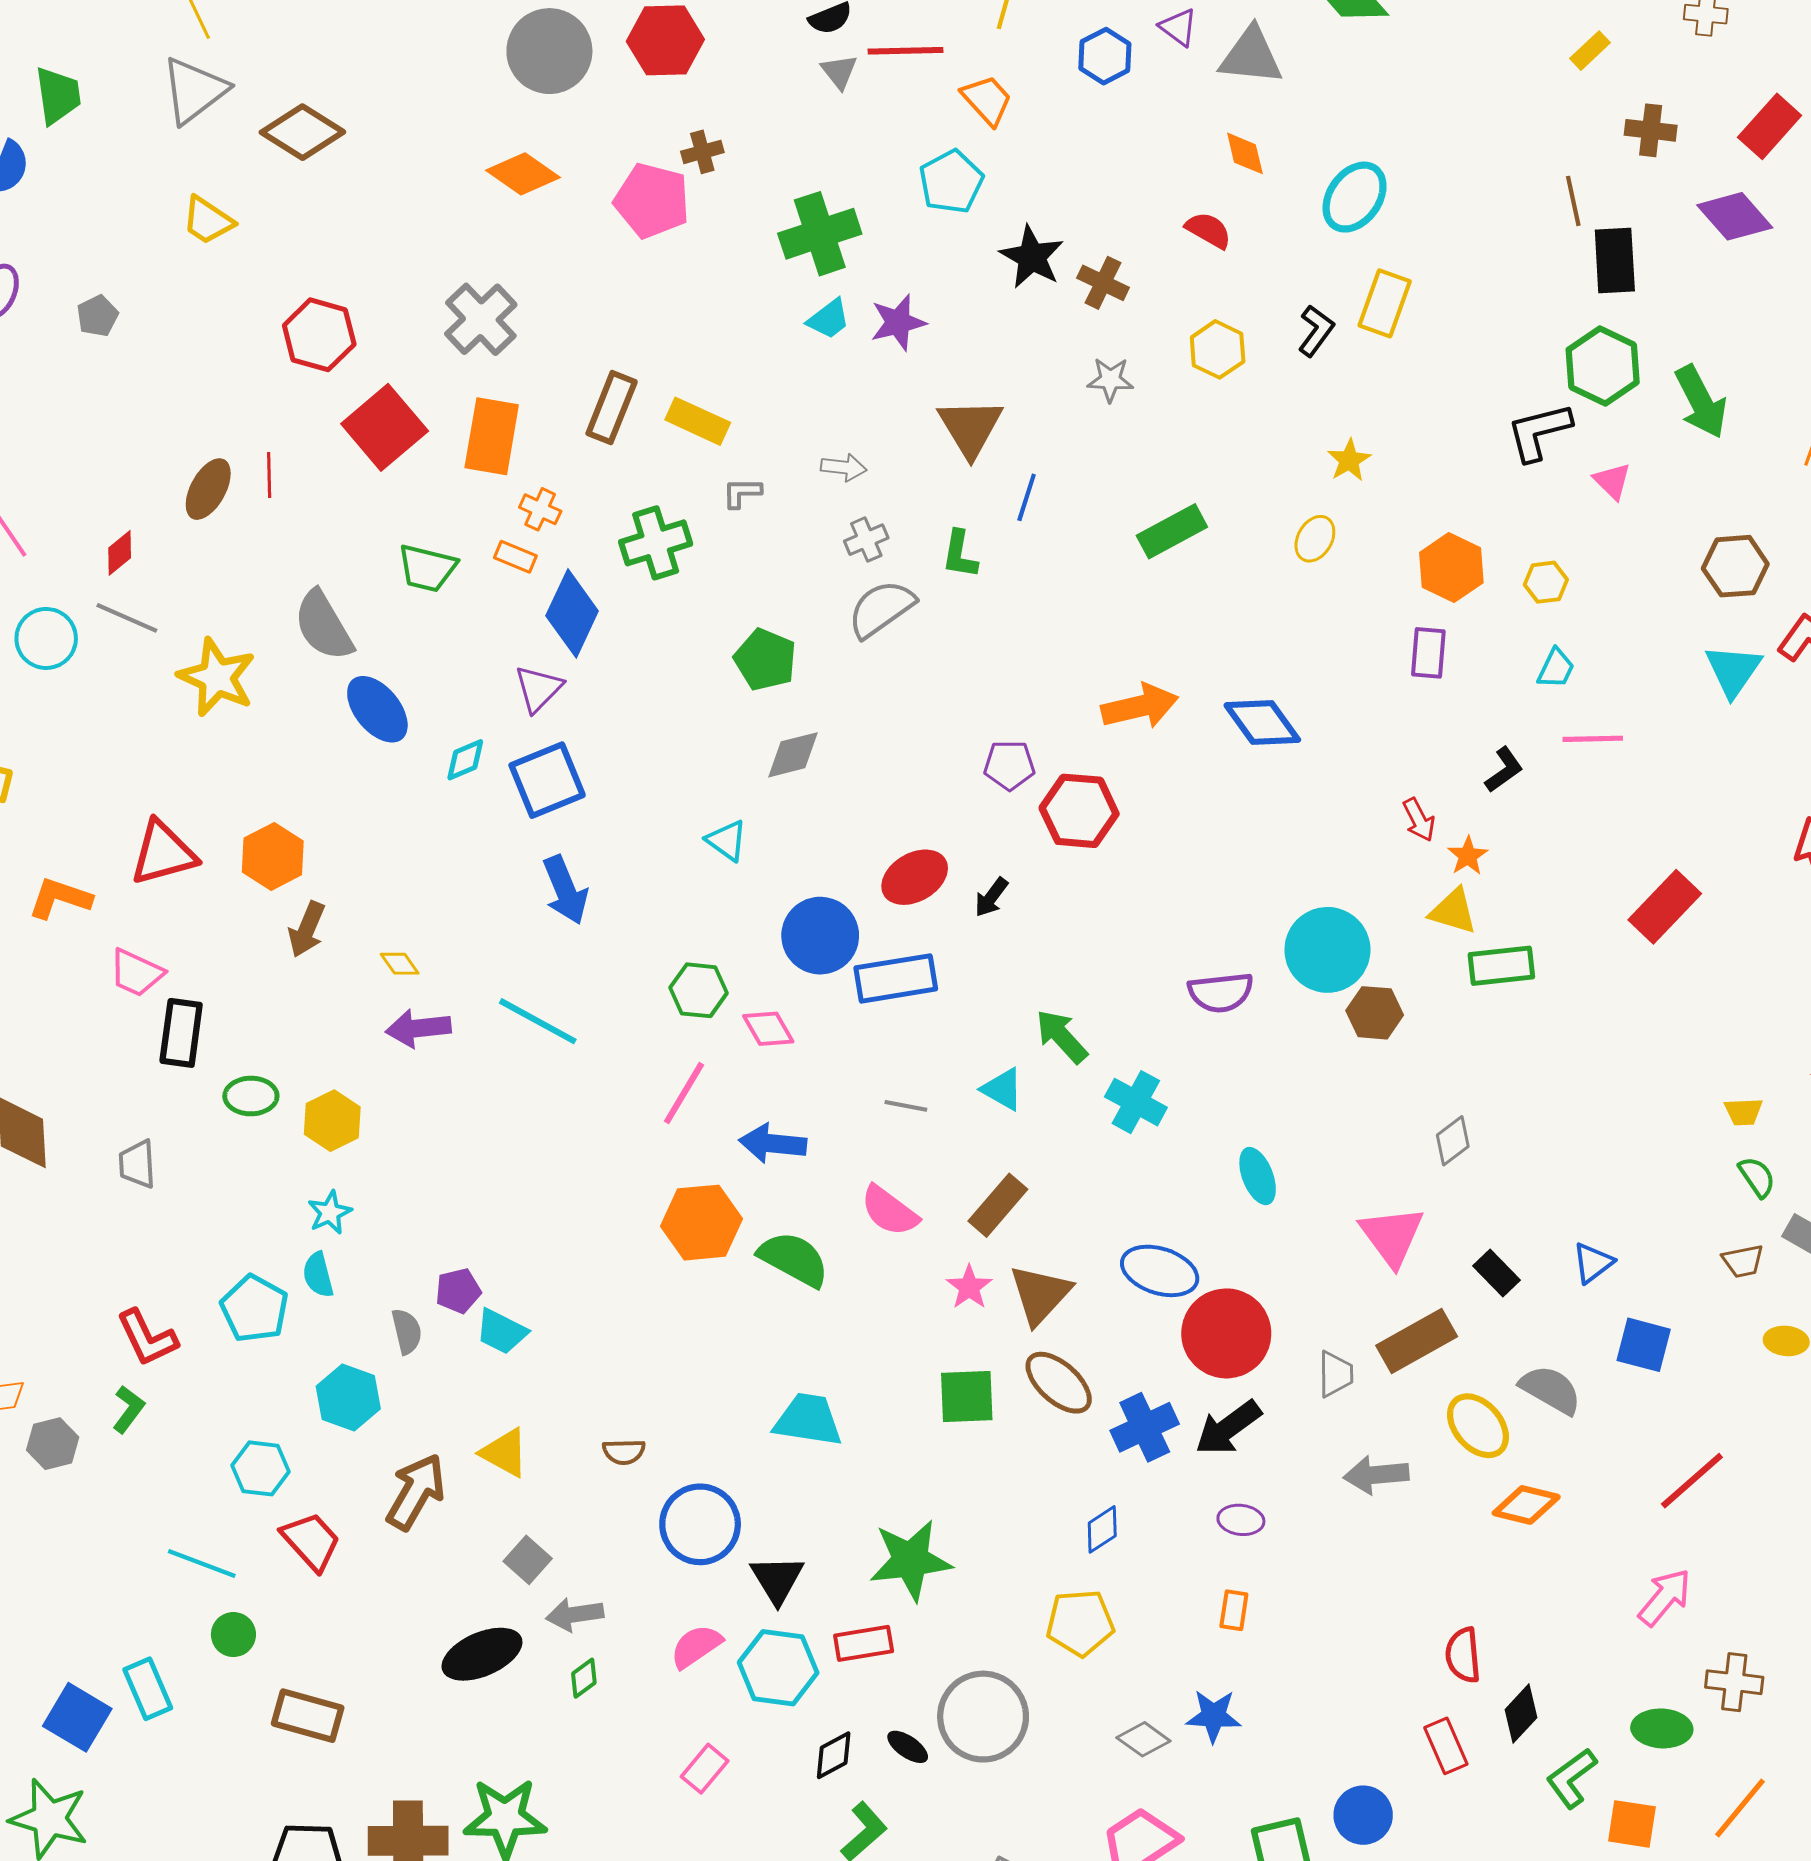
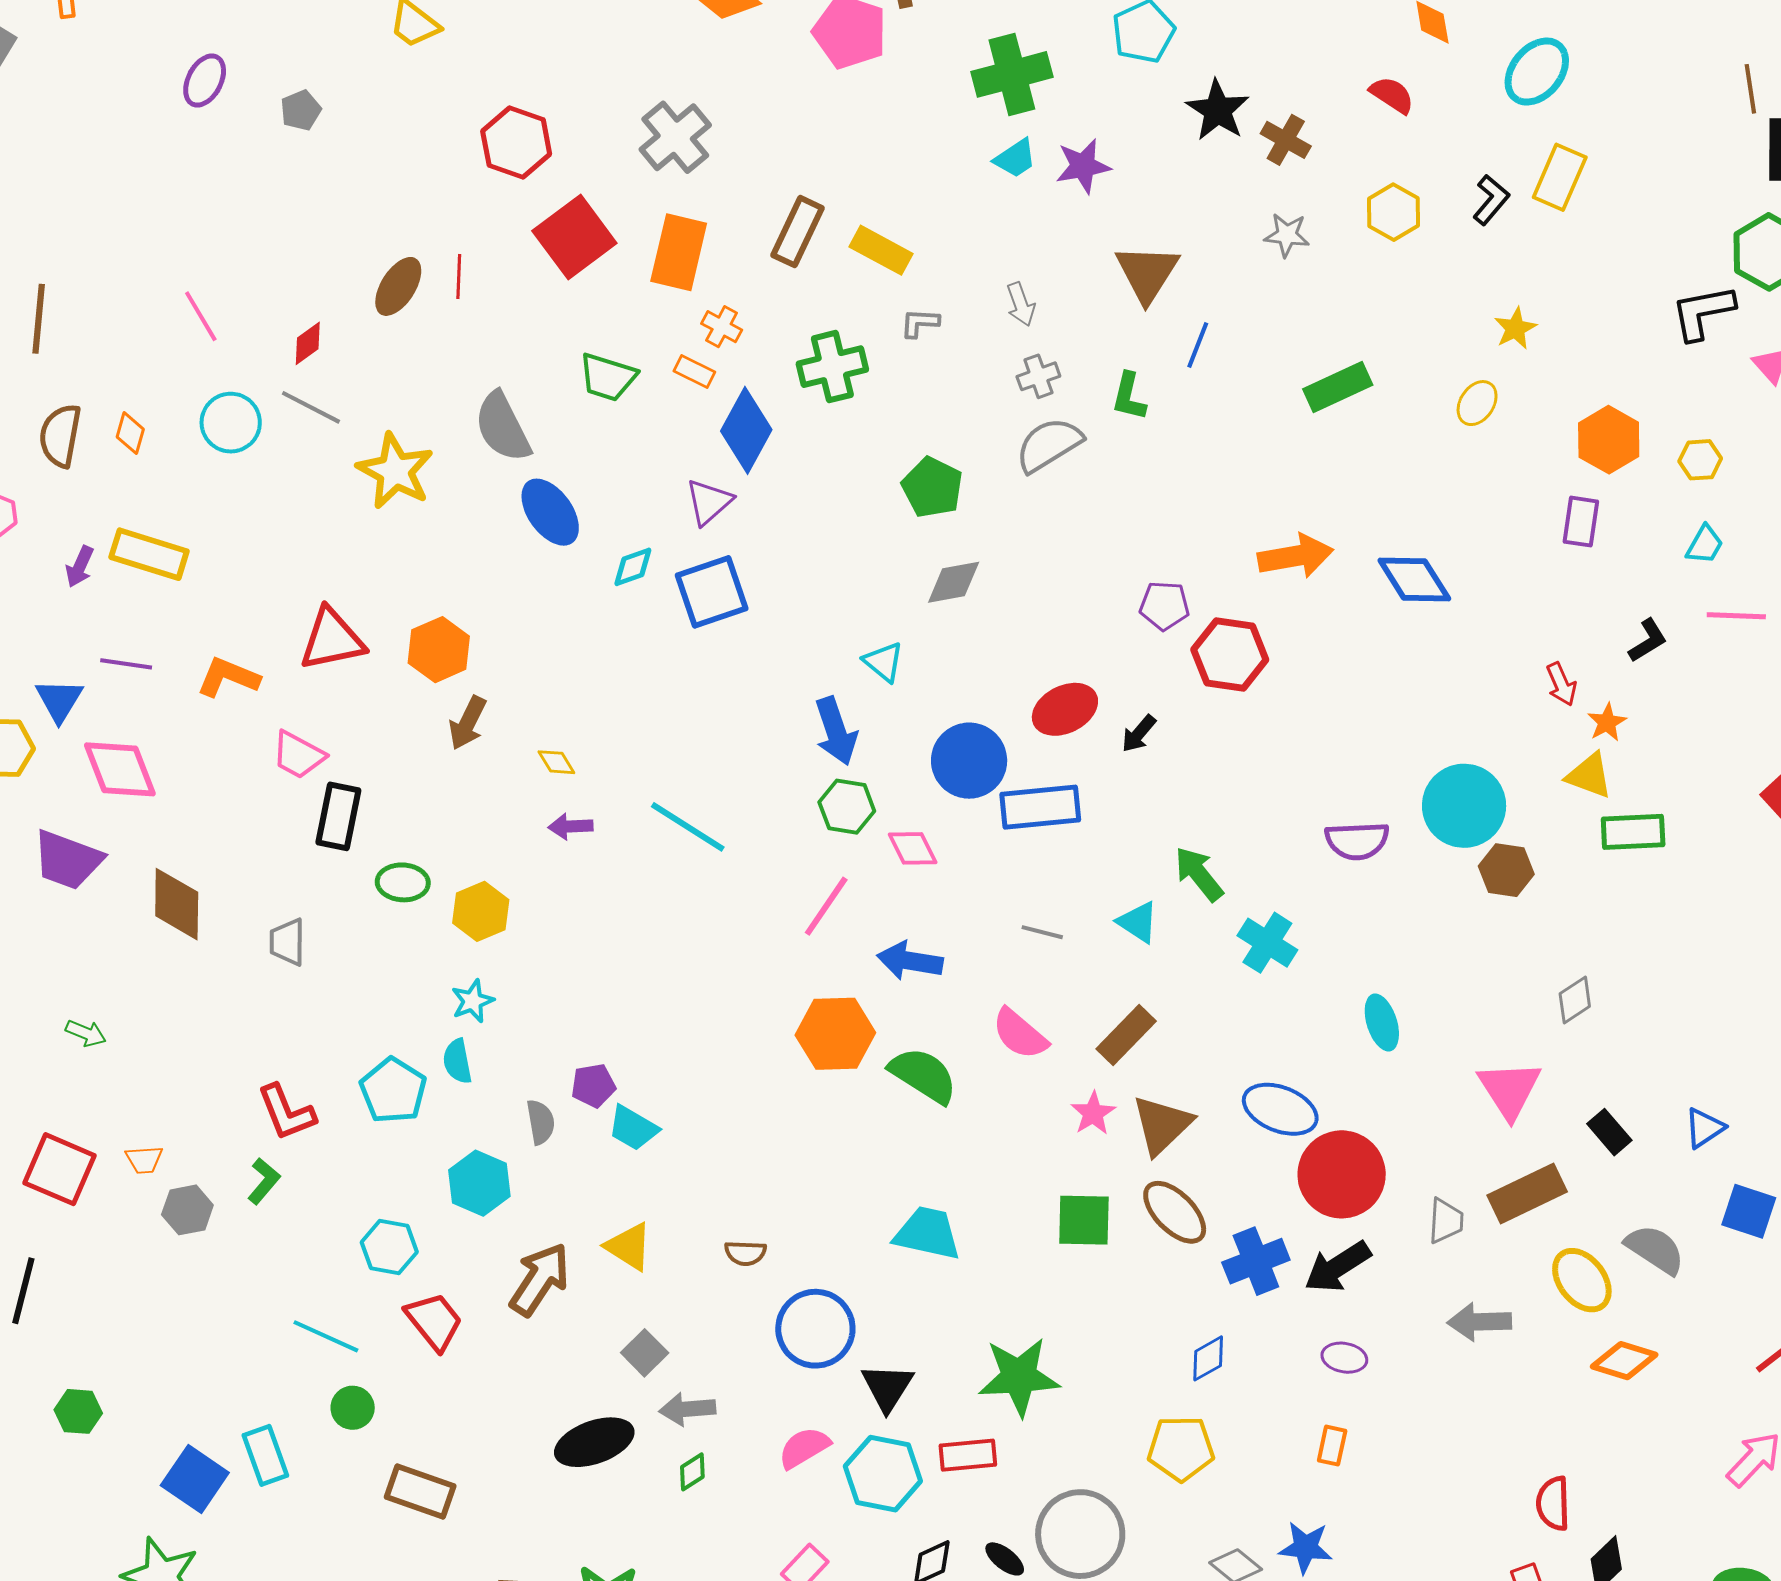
gray arrow: (844, 467) -> (1021, 304), turned 60
blue arrow: (565, 890) -> (836, 731), moved
purple arrow: (418, 1028) -> (570, 826), size x0.7

